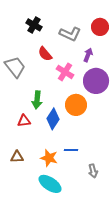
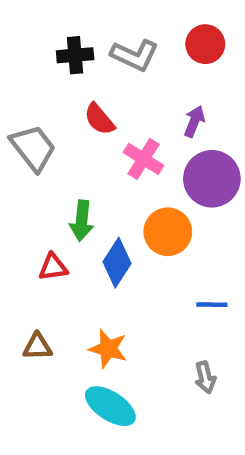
black cross: (34, 25) -> (75, 55), turned -35
red circle: (100, 27) -> (205, 44), moved
gray L-shape: (70, 34) -> (135, 55), moved
blue line: (71, 150) -> (212, 305), moved

